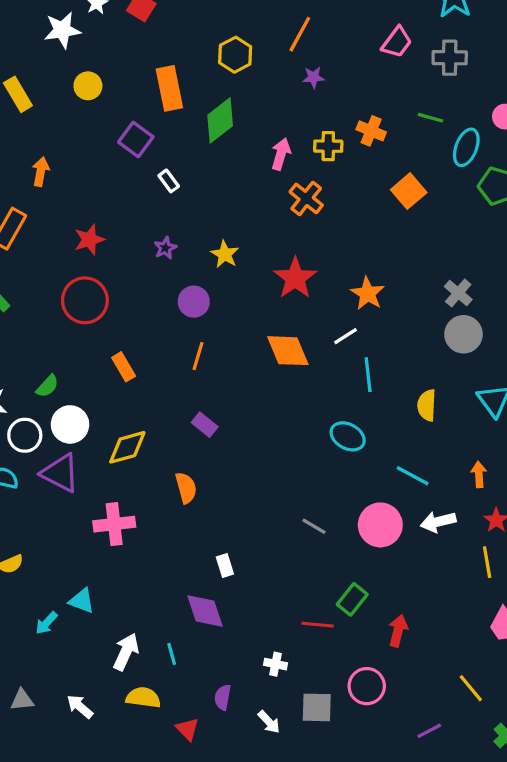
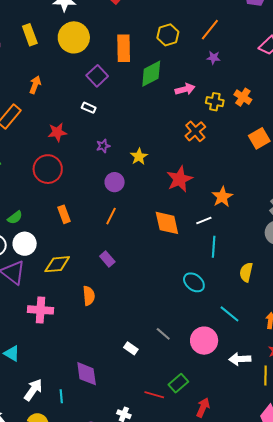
yellow circle: (88, 86) -> (74, 37), size x1.8
pink arrow: (281, 154) -> (185, 89), moved, turned 48
white rectangle: (169, 181) -> (89, 108), moved, turned -40
white arrow: (438, 522) -> (240, 359), moved
white rectangle: (225, 566) -> (131, 348), moved, turned -48

